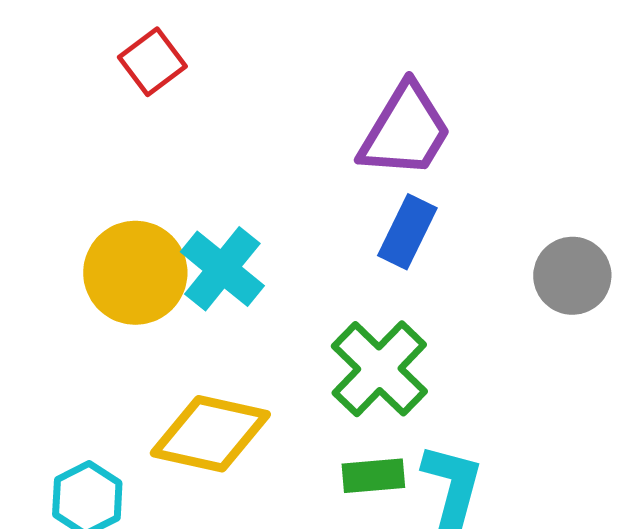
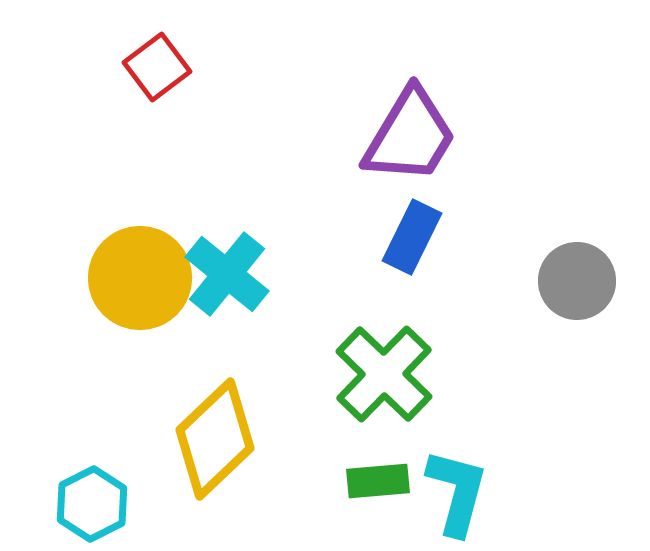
yellow diamond: (210, 434) -> (215, 439), turned -56

